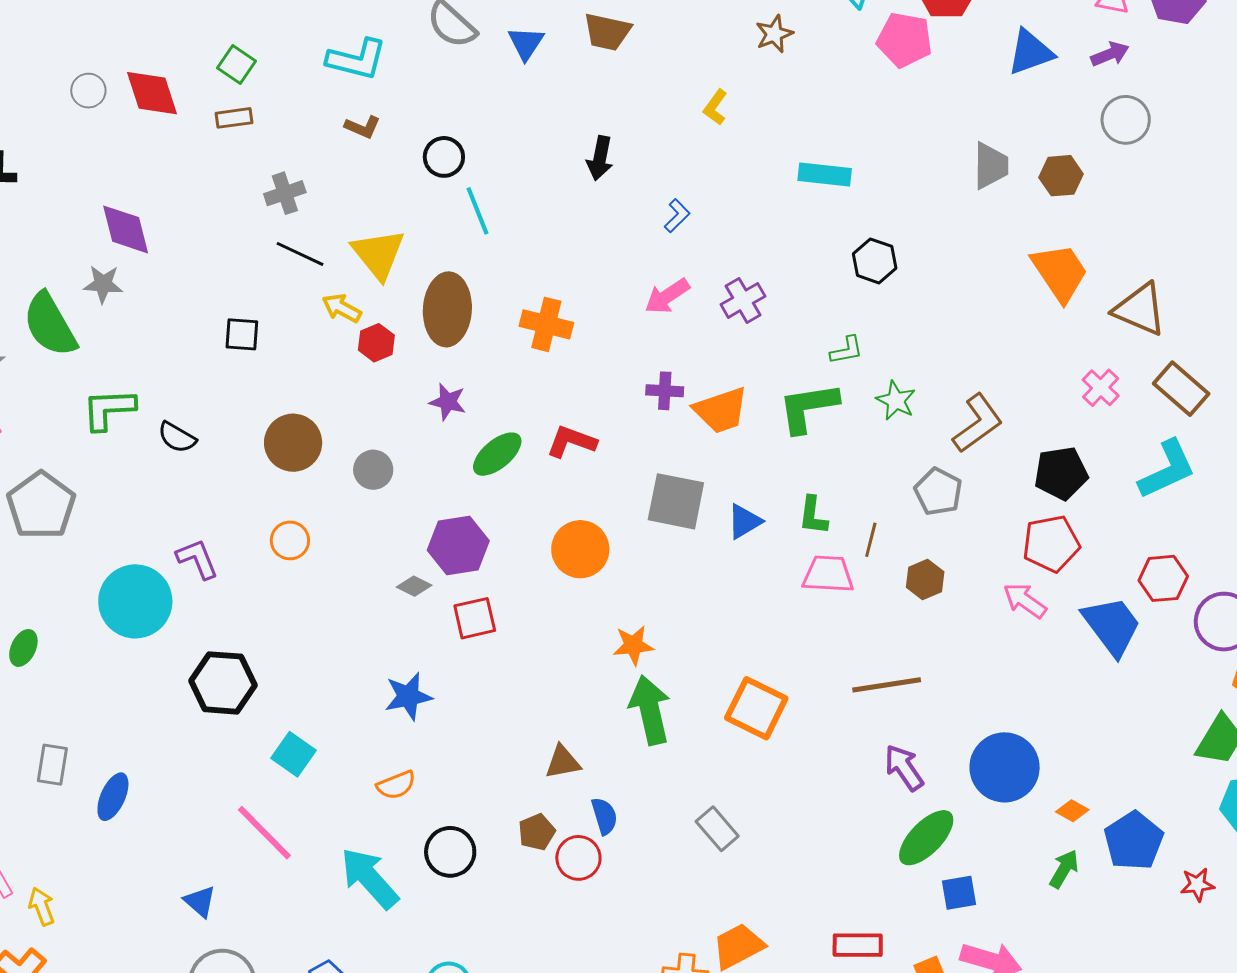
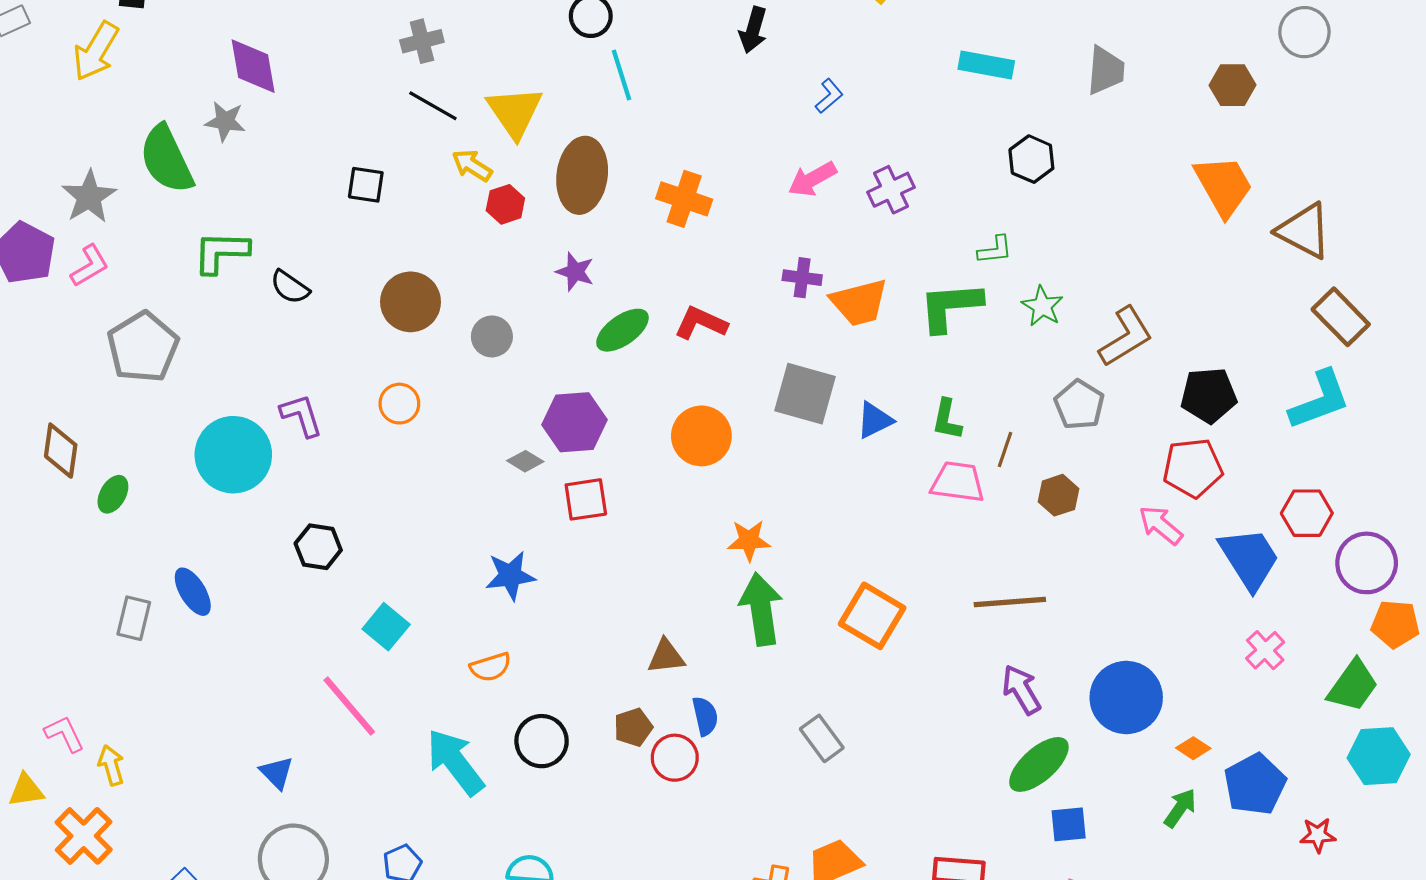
gray trapezoid: (991, 166) -> (1106, 70), moved
pink cross: (1101, 388) -> (1265, 650), moved
black hexagon: (223, 683) -> (318, 547), size x0.7
blue ellipse: (113, 797) -> (193, 592), moved, turned -60

